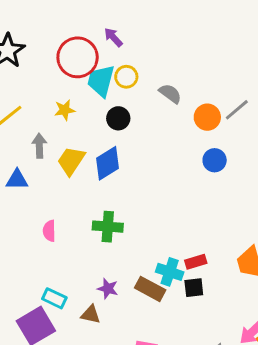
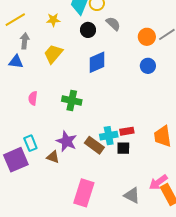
gray semicircle: (170, 94) -> (113, 24), moved
gray arrow: (39, 146) -> (25, 41), moved
blue diamond: (108, 163) -> (97, 62), moved
cyan cross: (170, 272) -> (109, 136), turned -36
purple star: (108, 289) -> (66, 141), size x1.5
cyan rectangle: (54, 298) -> (30, 143), turned 35

